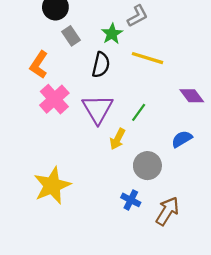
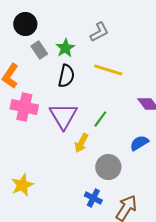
green star: (112, 34) -> (65, 48), moved
pink cross: (54, 99) -> (24, 107), turned -36
yellow star: (52, 186) -> (22, 185), size x0.7

